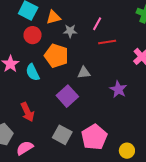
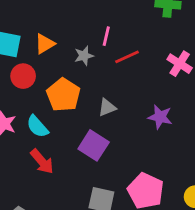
gray star: (70, 31) -> (84, 56), moved
orange pentagon: (56, 56) -> (63, 95), turned 30
red arrow: (27, 112) -> (42, 161), moved

